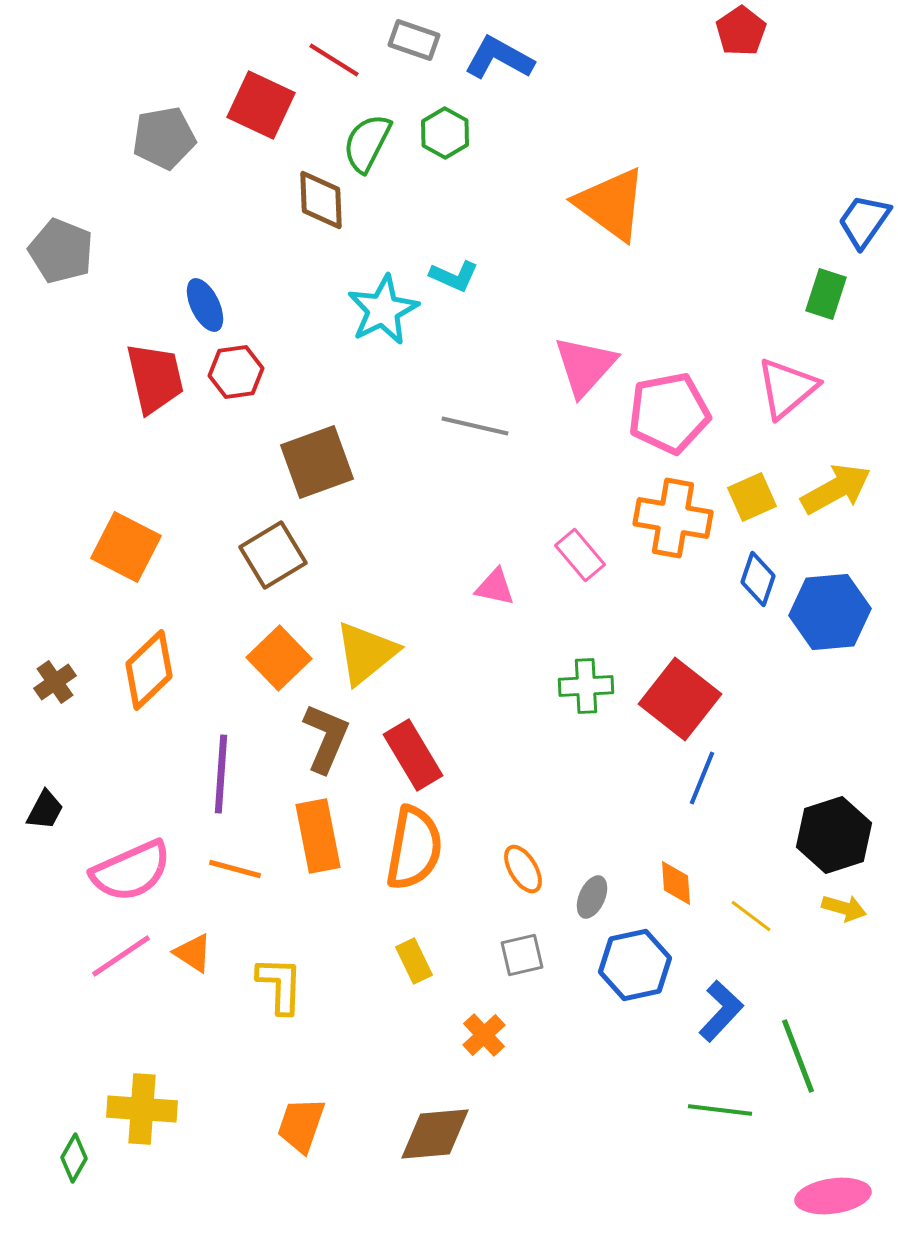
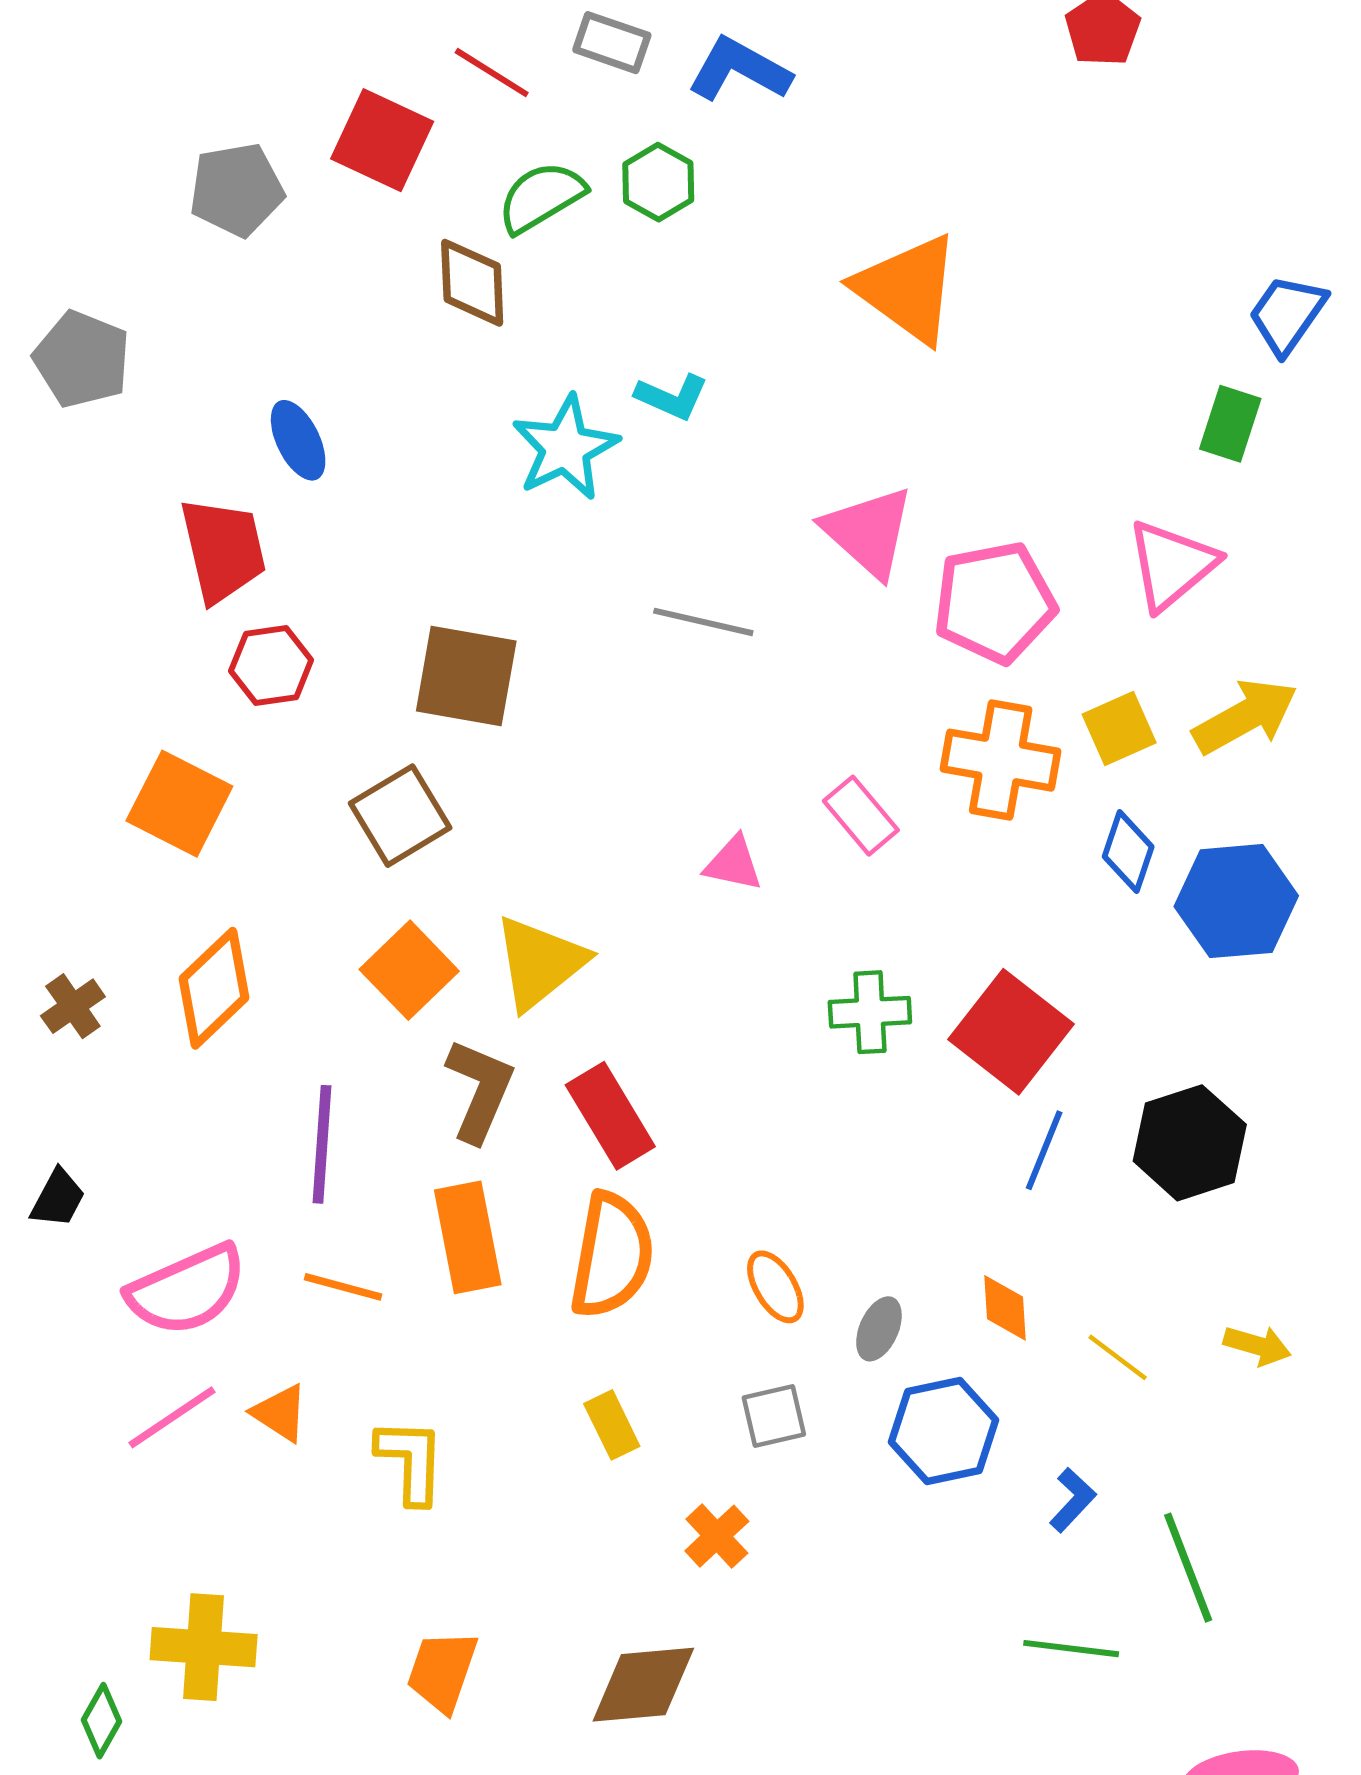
green semicircle: (367, 143) -> (541, 197), turned 32
pink triangle: (585, 366) -> (868, 532), turned -30
red hexagon: (236, 372) -> (271, 665), moved
brown square: (317, 462) -> (466, 676), turned 30
black hexagon: (834, 835) -> (1190, 1143), moved
blue L-shape: (721, 1011) -> (1073, 1500), size x0.7

